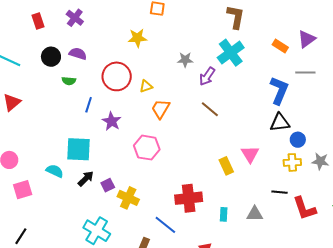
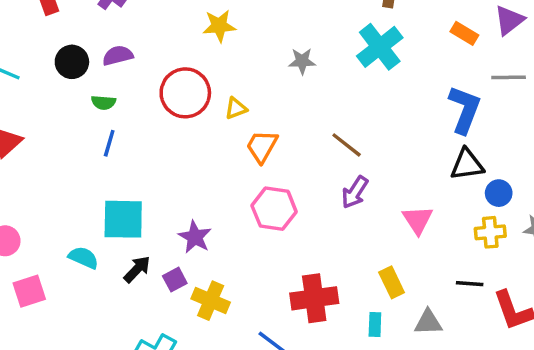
purple semicircle: (78, 54) -> (118, 56), turned -30
purple arrow: (207, 76) -> (355, 192), moved
blue line: (89, 105) -> (109, 143), moved
purple star: (112, 121) -> (195, 237), moved
pink hexagon: (147, 148) -> (274, 209), moved
yellow rectangle: (226, 166) -> (392, 282), moved

